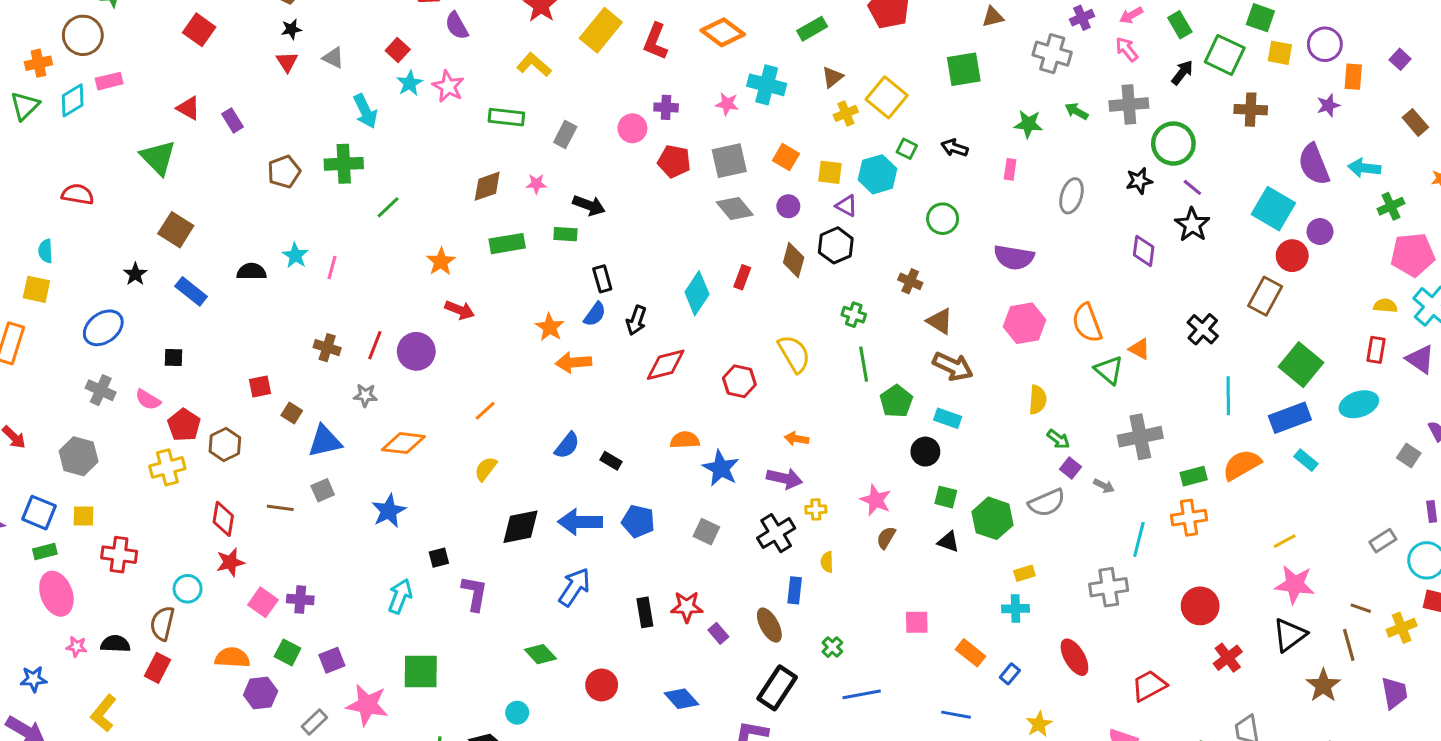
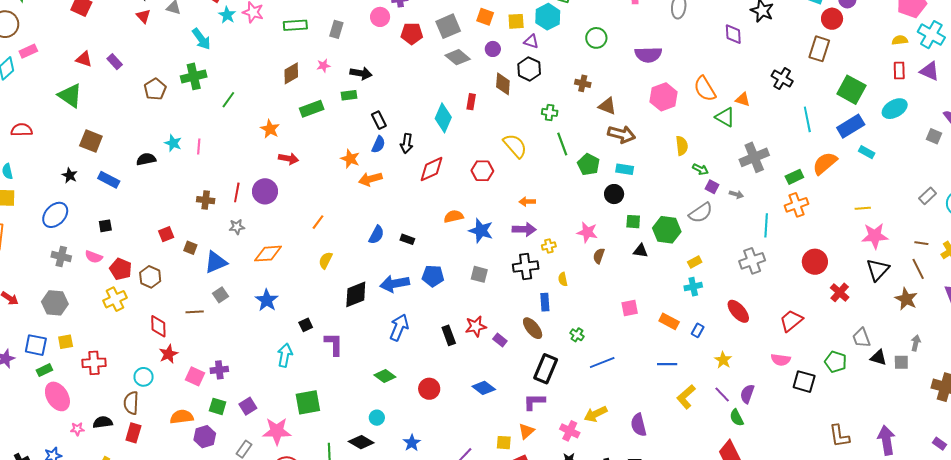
black cross: (776, 533) -> (526, 267), turned 35
yellow line: (1285, 541) -> (863, 208), turned 35

